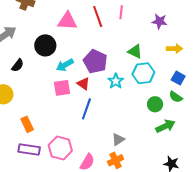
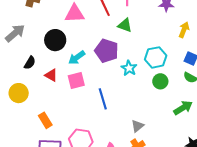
yellow arrow: (174, 49) -> (184, 30), turned -63
green triangle: (135, 52) -> (125, 25), moved
red triangle: (83, 84) -> (51, 75), moved
green circle: (155, 104) -> (160, 81), moved
blue line: (86, 109) -> (103, 99), turned -30

